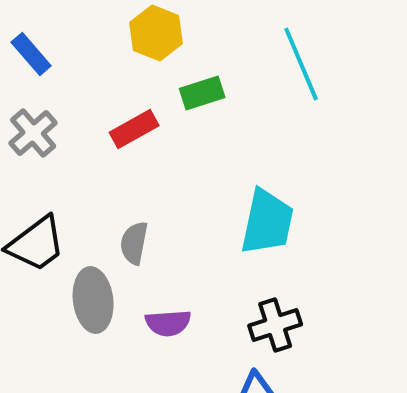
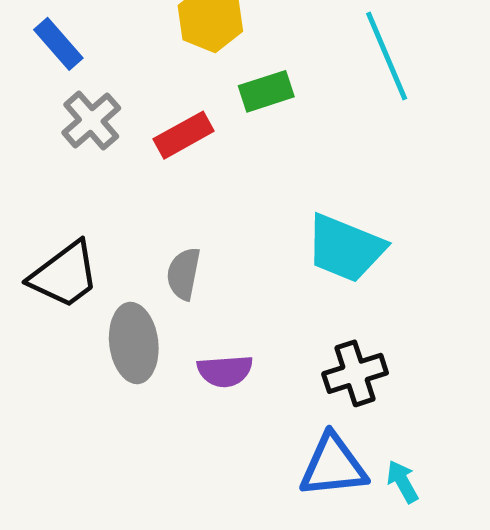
gray cross: (33, 133) -> (91, 120), moved
cyan trapezoid: (267, 222) -> (345, 248), turned 100

